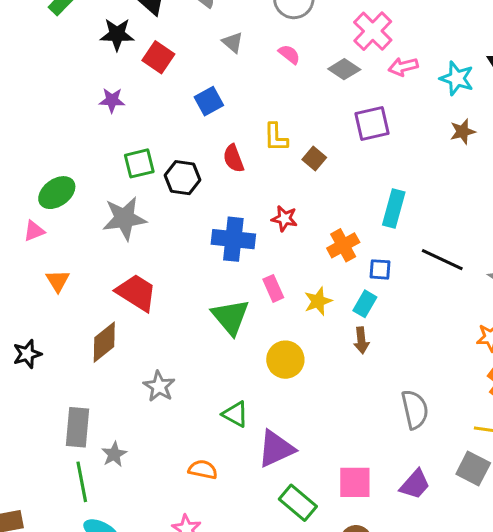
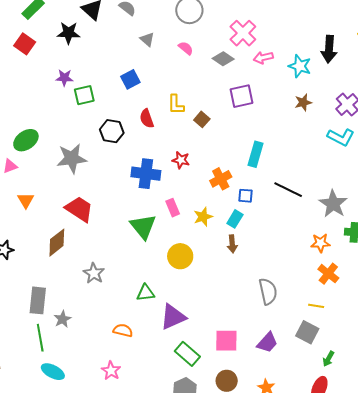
red square: (158, 57) -> (25, 44), moved
green square: (139, 163) -> (84, 95), moved
green triangle: (235, 414) -> (146, 293), turned -36

